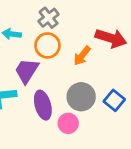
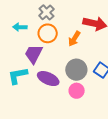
purple ellipse: (43, 105) -> (48, 79), turned -45
pink circle: (68, 123) -> (77, 91), moved

